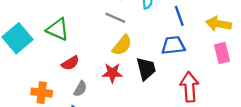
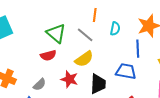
green triangle: (58, 29) -> (56, 33), moved
red semicircle: (70, 63) -> (48, 55), moved

